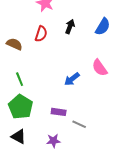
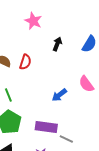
red semicircle: (41, 34) -> (25, 62), moved
purple rectangle: (59, 112) -> (46, 127), size x1.5

